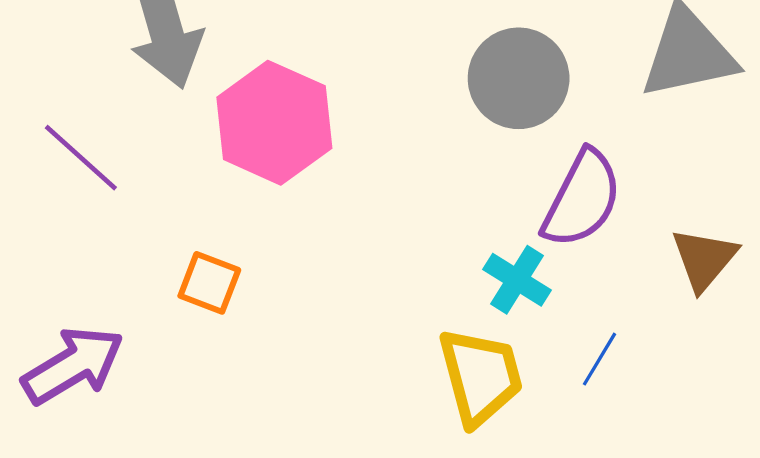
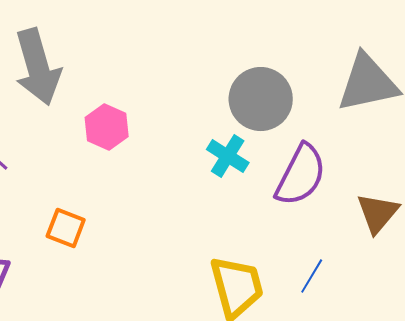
pink hexagon: (274, 123) -> (107, 127), size x0.6
cyan cross: (517, 280) -> (228, 156), moved

